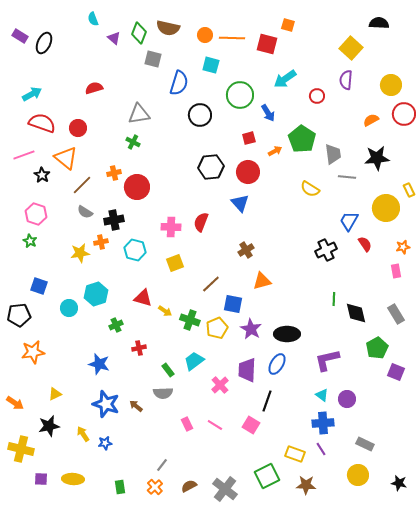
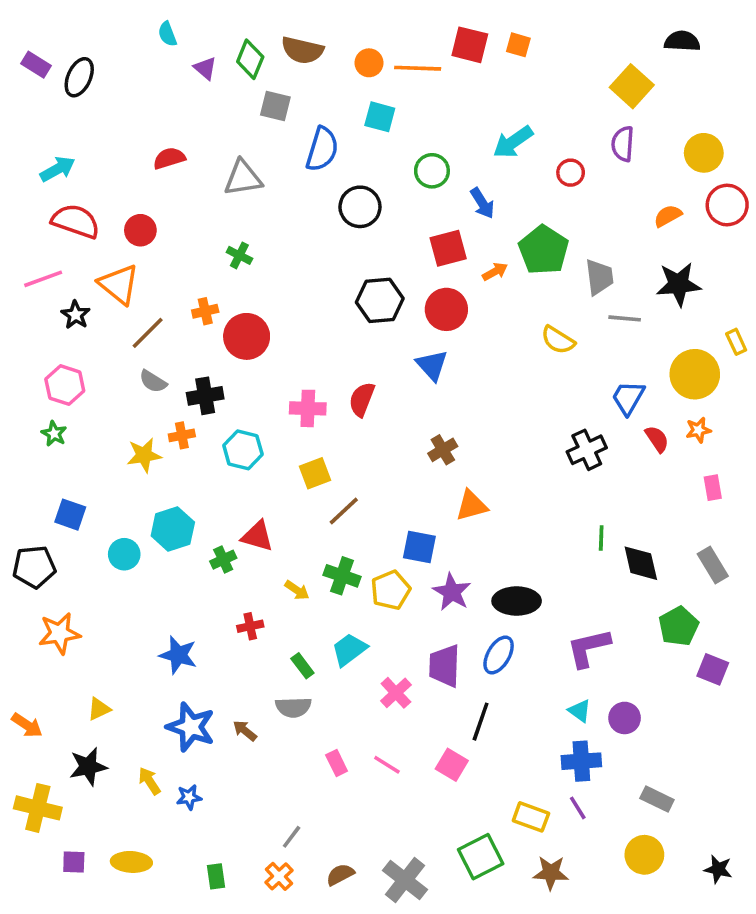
red square: (267, 44) -> (470, 45), moved
green circle: (240, 95) -> (432, 171), size x0.7
gray triangle: (139, 114) -> (243, 178), moved
red square: (249, 138) -> (448, 248), size x1.5
orange star: (403, 247) -> (698, 430), moved
brown line: (211, 284) -> (344, 511), moved
yellow arrow: (165, 311) -> (297, 590), moved
green cross: (116, 325) -> (223, 560), moved

